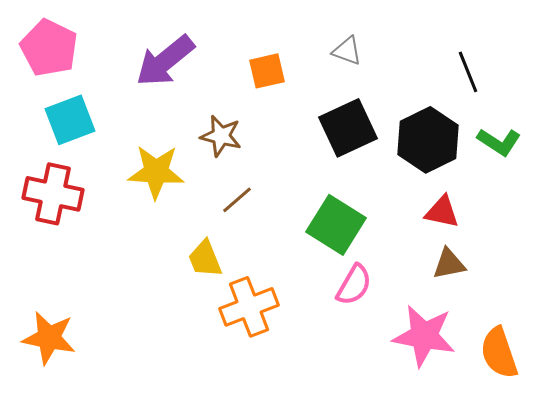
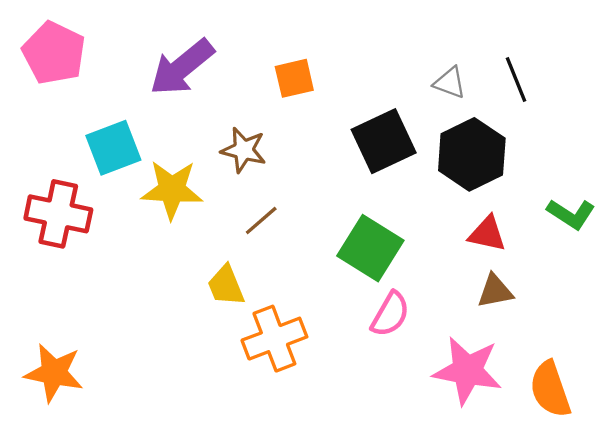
gray triangle: (347, 51) -> (450, 83), moved
cyan square: (70, 120) -> (113, 148), moved
green L-shape: (499, 142) -> (571, 214), moved

